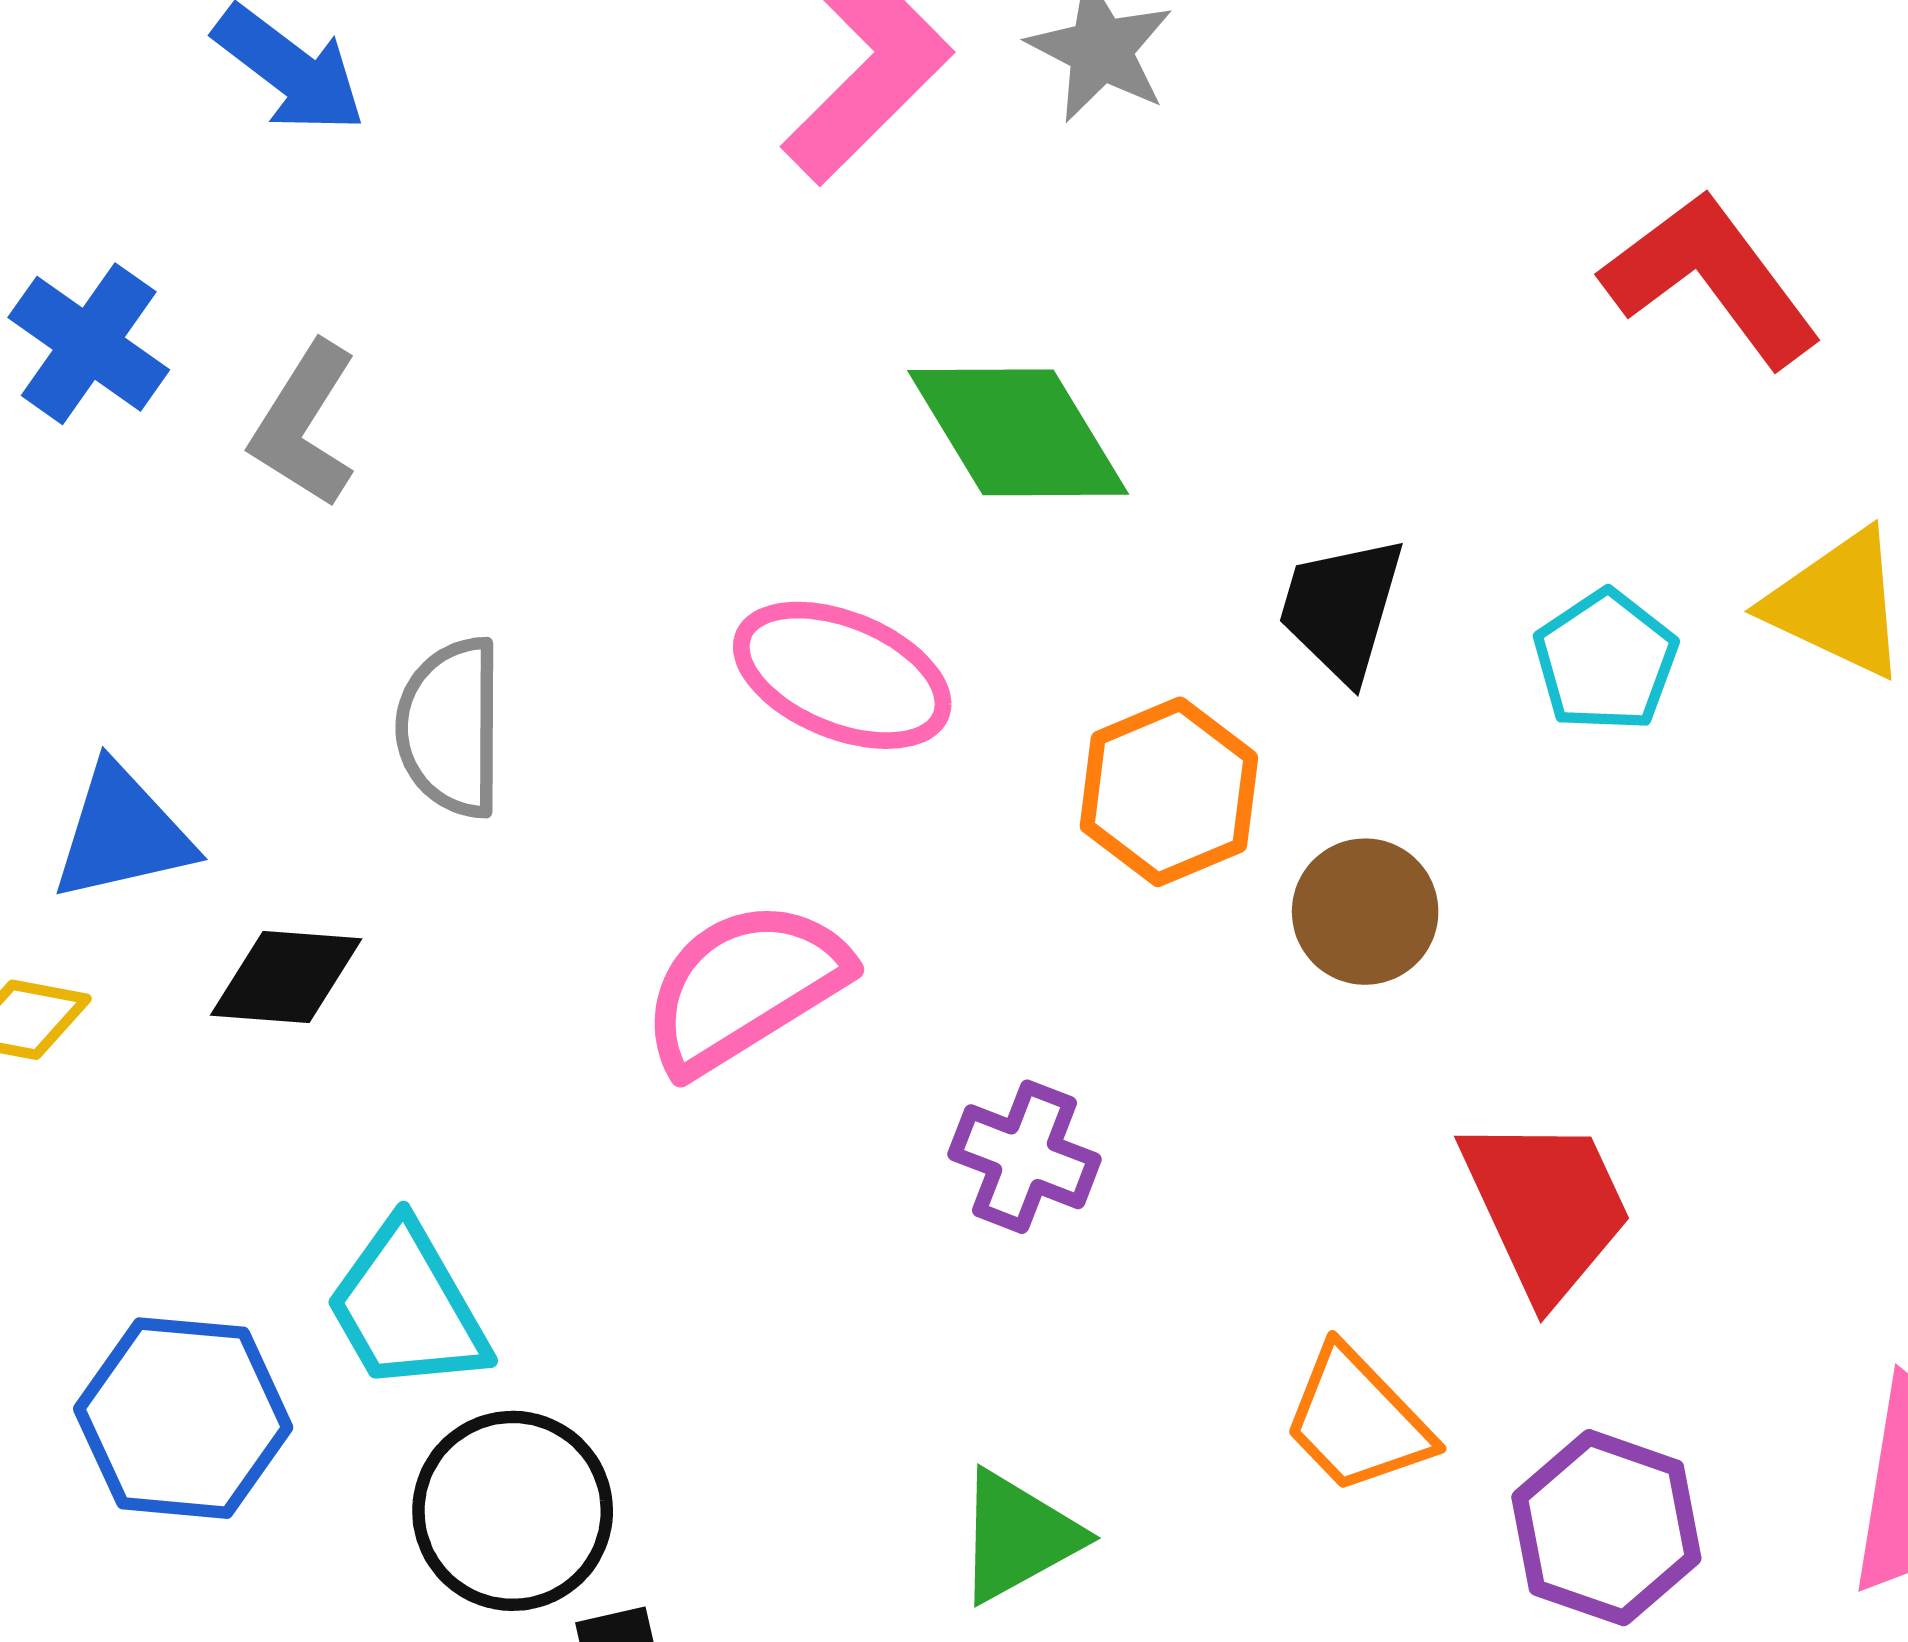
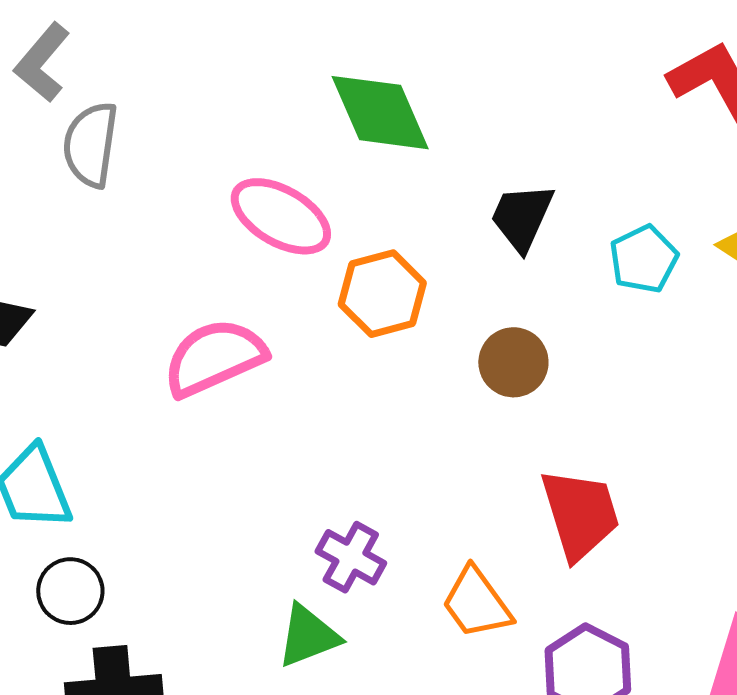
gray semicircle: (451, 728) -> (91, 145), moved
orange hexagon: (1169, 792) -> (382, 294), moved
purple cross: (1025, 1157) -> (351, 557), moved
black circle: (513, 1511) -> (70, 591), size x0.7

